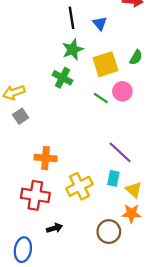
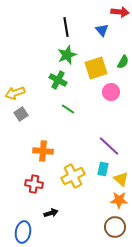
blue triangle: (100, 23) -> (102, 30), moved
green line: (101, 98) -> (68, 109), moved
red cross: (35, 195) -> (34, 184), size x0.7
brown circle: (109, 232) -> (115, 227), moved

